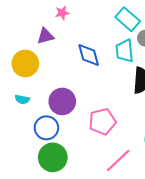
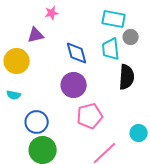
cyan rectangle: (128, 19) -> (114, 19), turned -30
purple circle: (62, 101) -> (74, 85), moved

